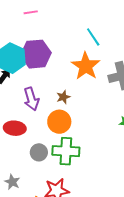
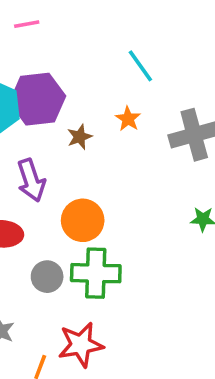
orange star: (86, 66) -> (128, 119), size x0.5
brown star: (63, 97) -> (80, 137), moved

